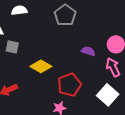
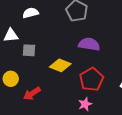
purple semicircle: (88, 51) -> (89, 44), moved, size x1.5

